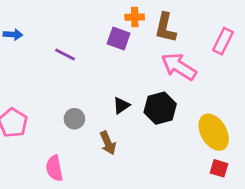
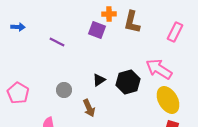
pink arrow: (179, 67) -> (159, 69), moved

